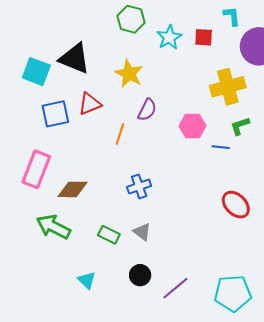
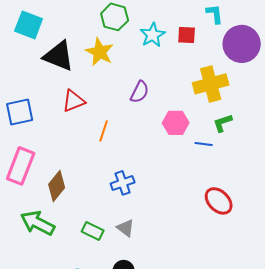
cyan square: (36, 72) -> (29, 25), moved
yellow star: (129, 74) -> (100, 52), moved
purple semicircle: (147, 110) -> (140, 92), moved
blue square: (55, 114) -> (20, 112), moved
brown diamond: (73, 189) -> (57, 186), turned -52

